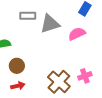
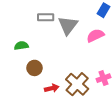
gray triangle: (50, 24) -> (68, 25), turned -35
red arrow: (18, 86) -> (52, 88), moved

